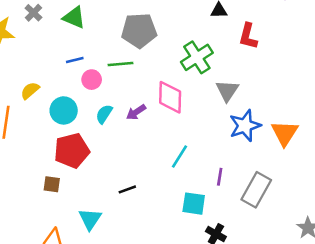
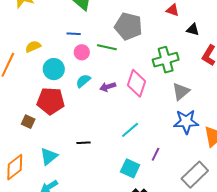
gray rectangle: (256, 190) -> (195, 175), moved

